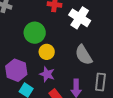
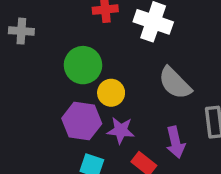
purple hexagon: (16, 70) -> (82, 121), moved

